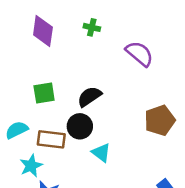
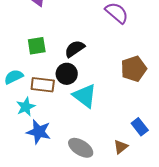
cyan triangle: (101, 153) -> (85, 96), size x1.5

